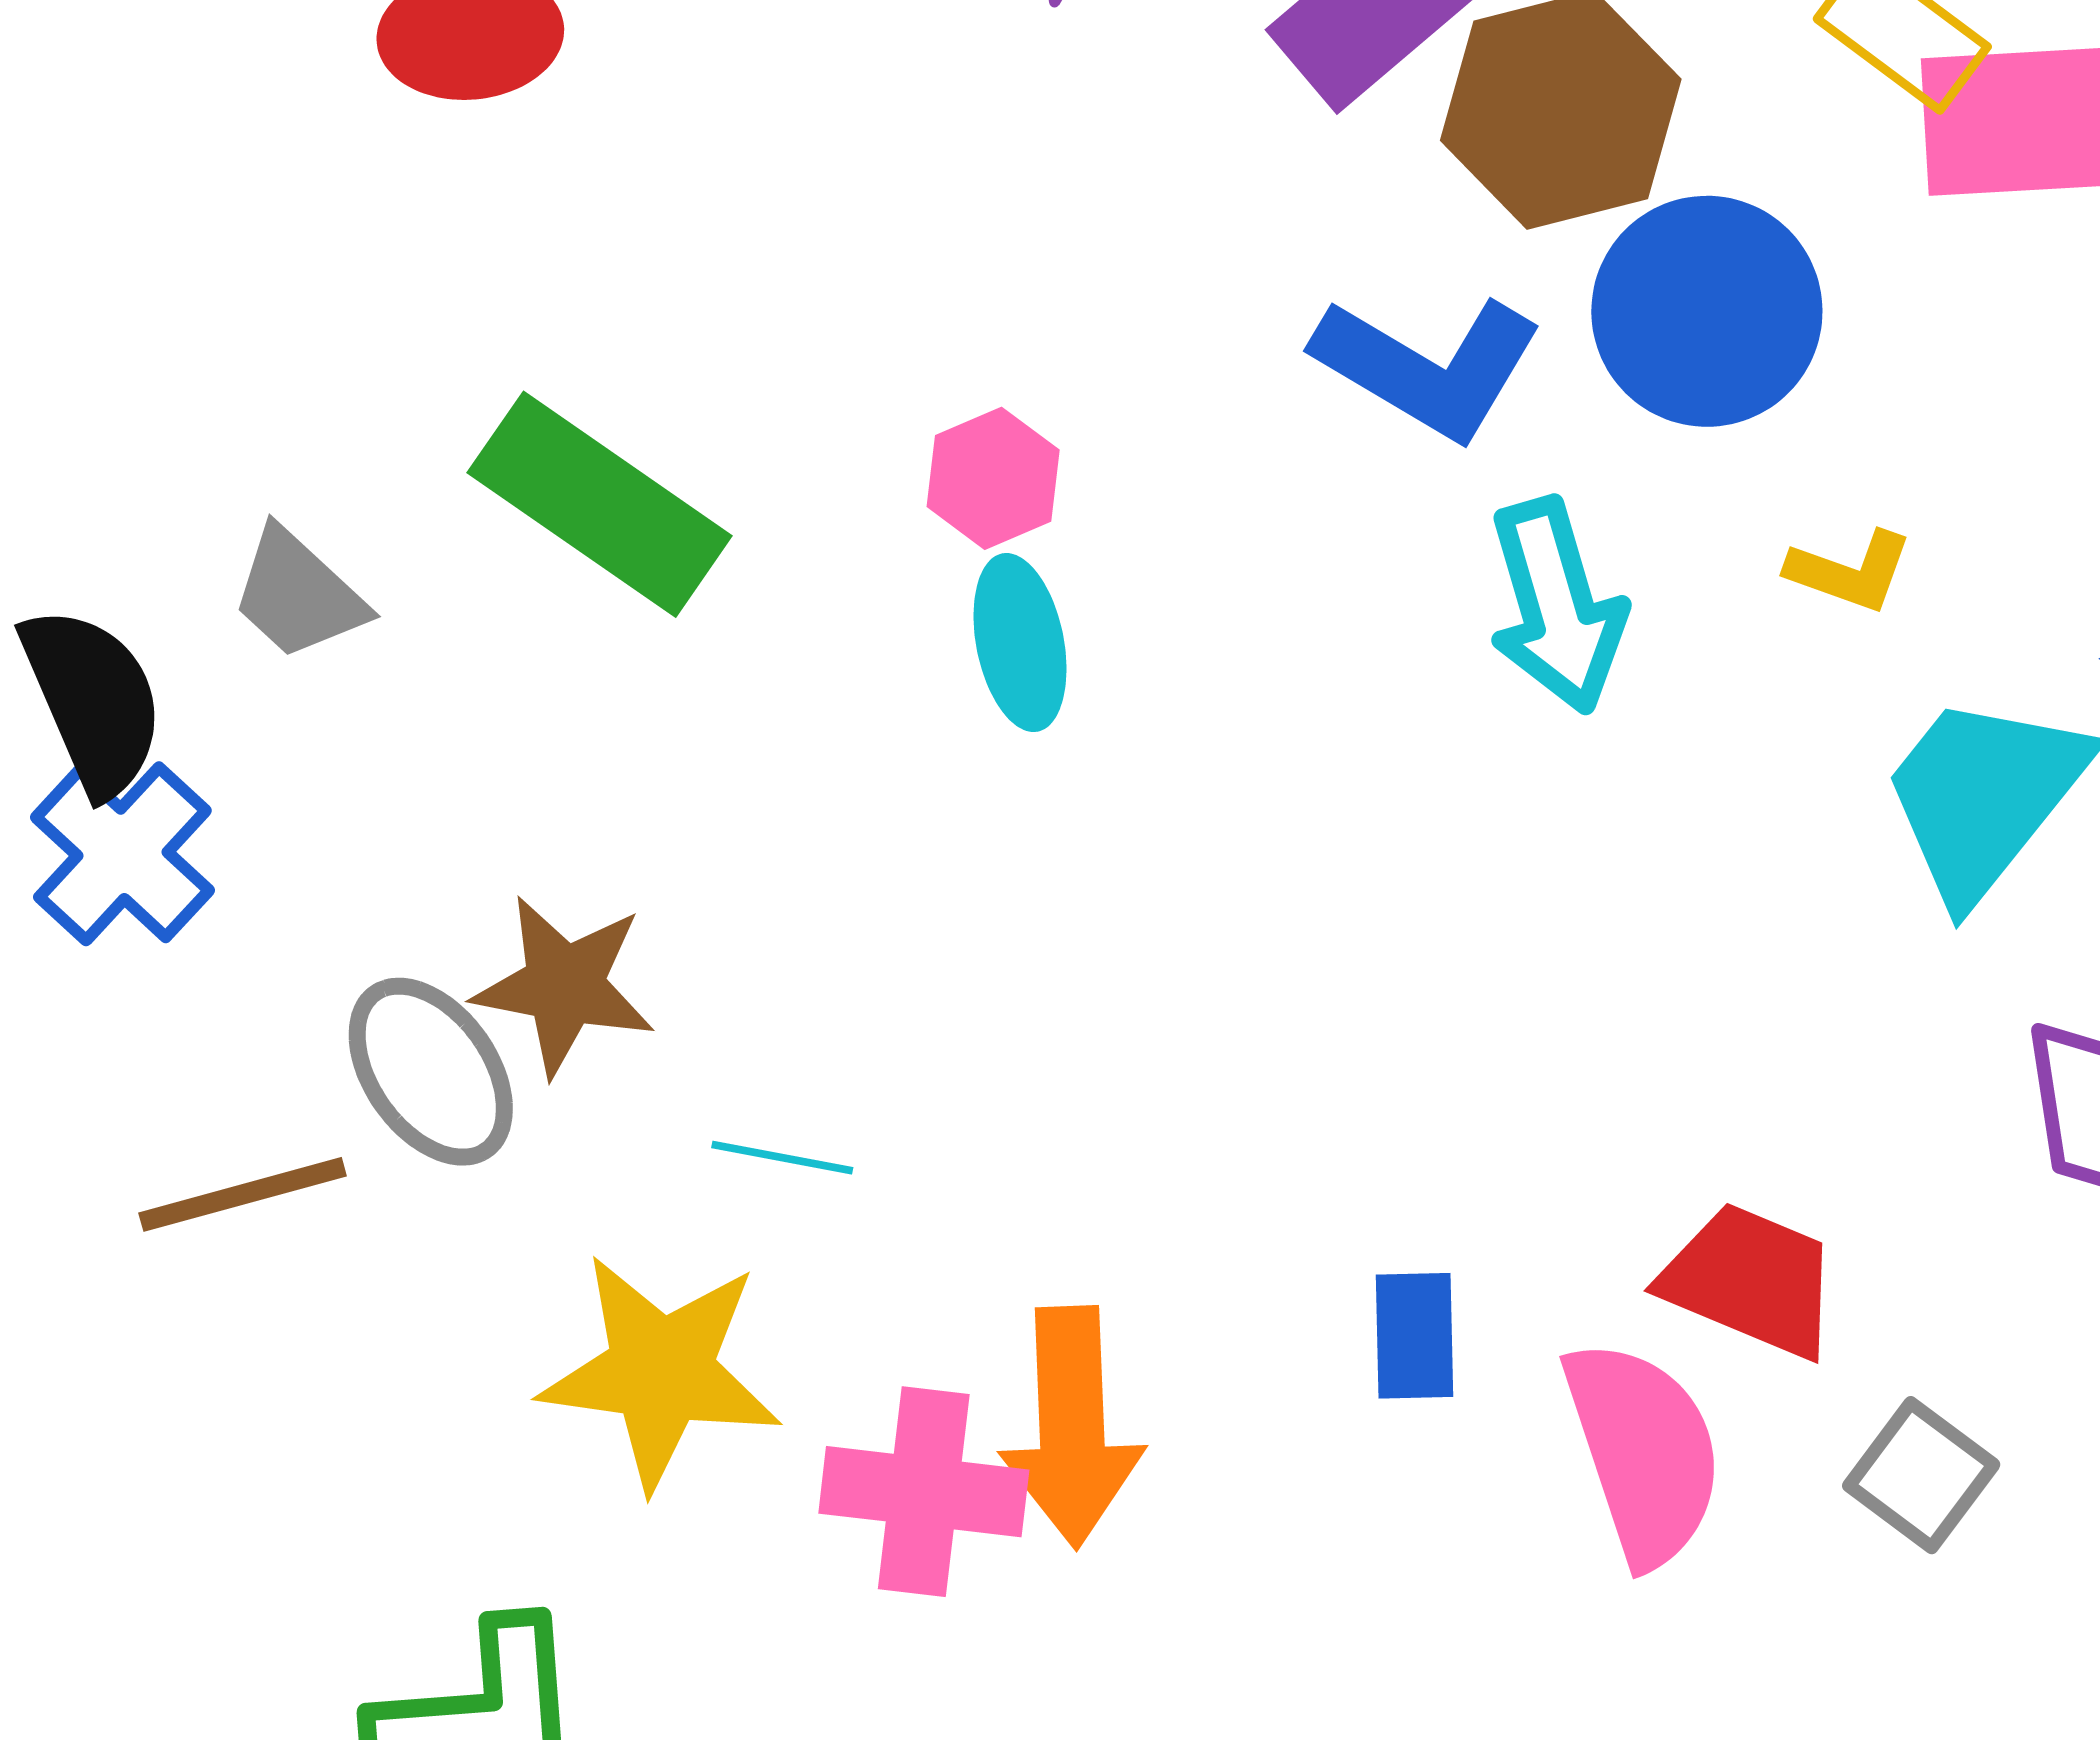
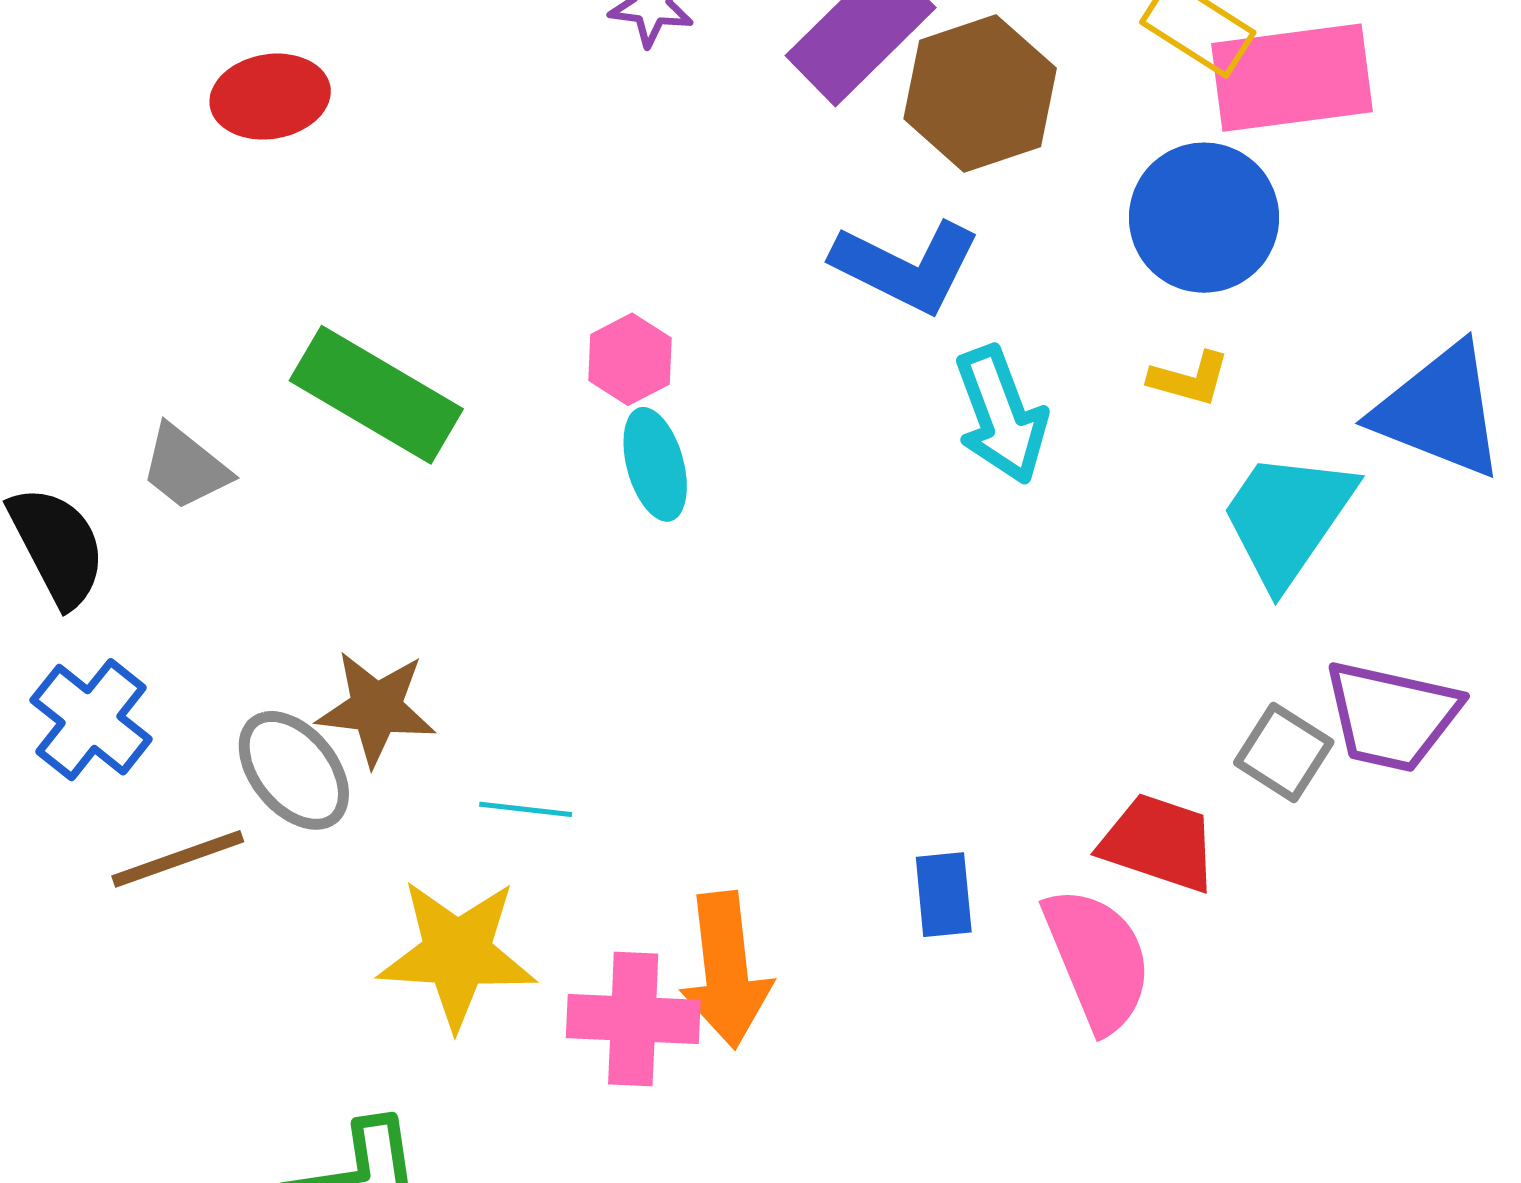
blue circle: (1707, 311) -> (1204, 218), moved
blue cross: (122, 854) -> (91, 720), moved
gray square: (1921, 1475) -> (1284, 752), moved

